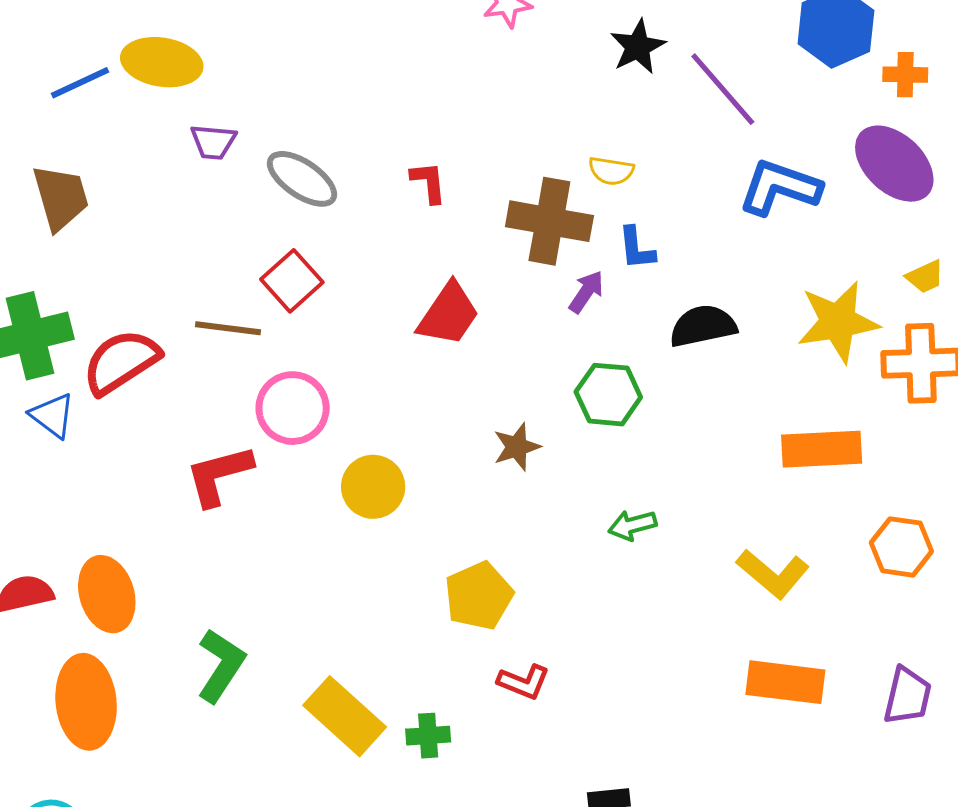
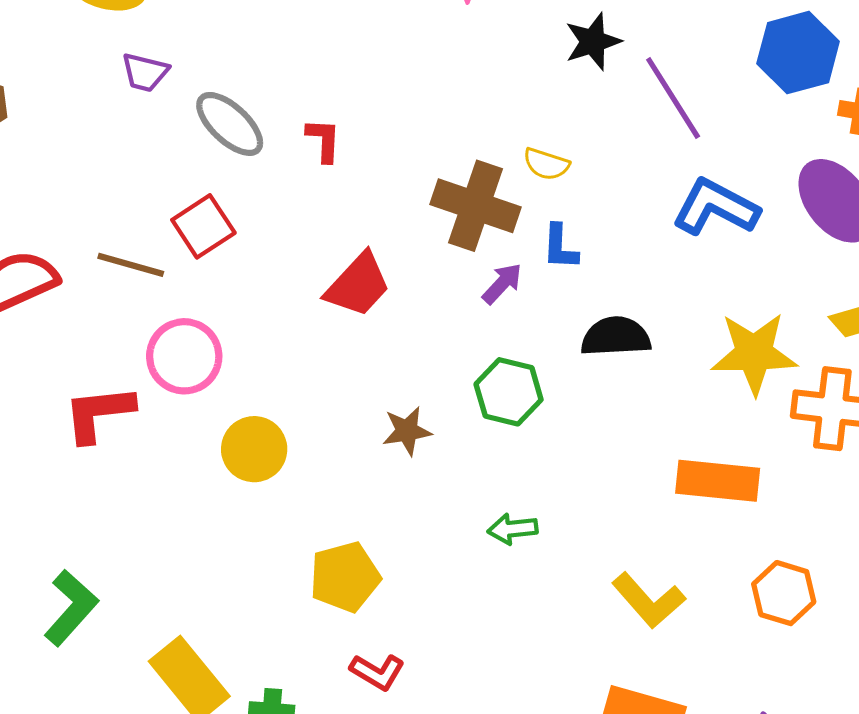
red L-shape: (429, 182) -> (324, 140), moved

